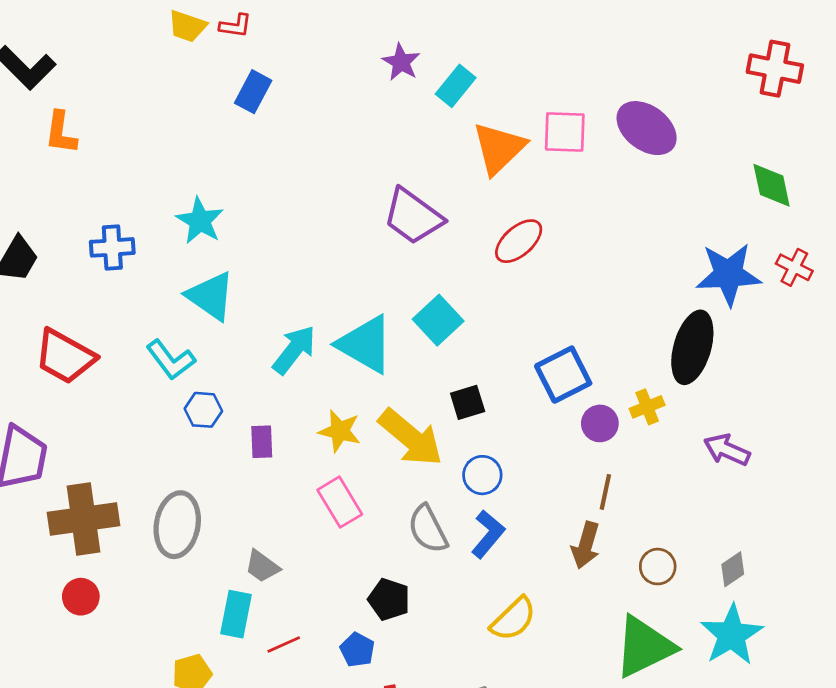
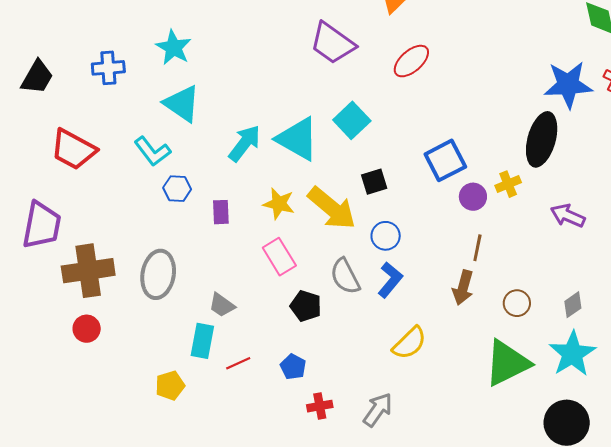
black pentagon: (389, 599) -> (306, 306), moved

